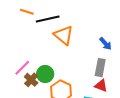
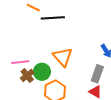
orange triangle: (64, 35) -> (63, 57), moved
pink line: (22, 68) -> (20, 62), turned 30

